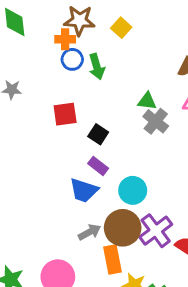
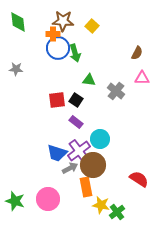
blue circle: (72, 59) -> (58, 48), size x1.5
green triangle: (147, 101) -> (89, 80), moved
red square: (65, 114) -> (57, 100), moved
blue trapezoid: (84, 190) -> (57, 153), moved
purple cross: (156, 231) -> (79, 151), moved

